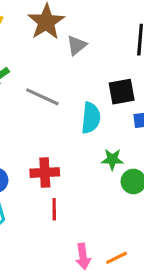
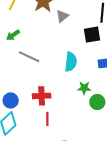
black square: (122, 92) -> (92, 35), moved
gray line: (42, 97) -> (29, 57), moved

